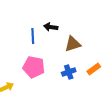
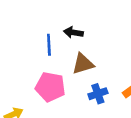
brown triangle: (73, 44) -> (83, 64), moved

